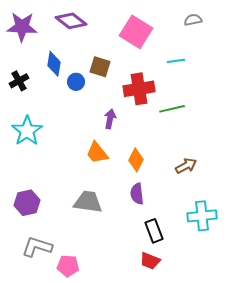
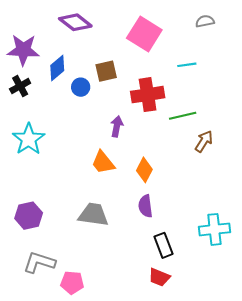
purple star: (22, 27) -> (23, 50), moved
blue diamond: (54, 64) -> (57, 68), turned 40
brown square: (100, 67) -> (106, 71), turned -30
brown arrow: (186, 166) -> (204, 141), moved, turned -30

